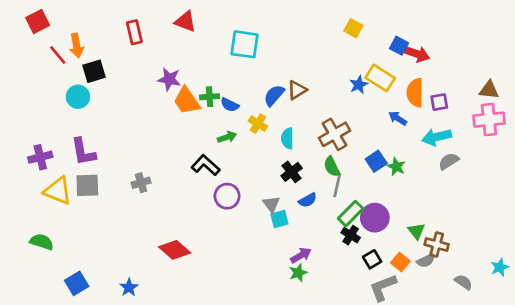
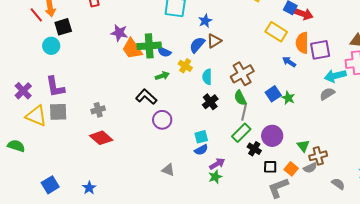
blue star: (359, 85) -> (205, 21), moved
green cross: (210, 97) -> (149, 46), size x1.6
purple square: (439, 102) -> (320, 50), size x1.5
cyan arrow: (437, 137) -> (335, 76), moved
purple cross: (40, 157) -> (23, 91), turned -30
blue semicircle: (308, 200) -> (201, 150), moved
gray triangle: (271, 204) -> (168, 170), moved, turned -32
green rectangle: (351, 214) -> (241, 133), moved
green semicircle: (42, 242) -> (16, 146), moved
brown cross: (437, 244) -> (318, 156), turned -30
red diamond: (175, 250) -> (101, 138), moved
black square: (372, 259) -> (270, 167), turned 32

